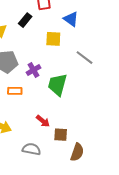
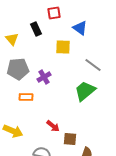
black rectangle: (25, 20) -> (36, 29), turned -64
green trapezoid: (57, 85) -> (85, 91), moved, turned 35

